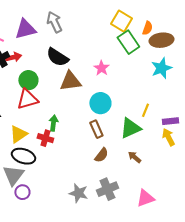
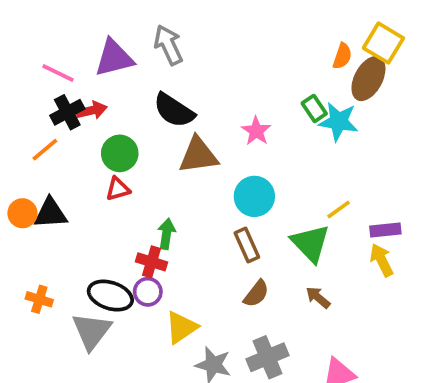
yellow square: (121, 21) -> (383, 43), moved
brown ellipse: (161, 40) -> (368, 79), turned -55
green rectangle: (128, 42) -> (314, 108), moved, size x0.6
cyan star: (161, 68) -> (339, 122), moved, turned 30
red triangle: (27, 99) -> (118, 189), size x0.6
yellow line: (145, 110) -> (339, 209), turned 32
green triangle: (130, 128) -> (310, 243), turned -50
yellow triangle: (18, 134) -> (181, 327), moved
purple circle: (22, 192) -> (148, 292), moved

